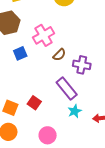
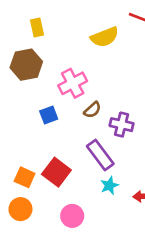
blue square: (20, 53) -> (49, 115), moved
red square: (34, 103) -> (56, 172), size x1.5

